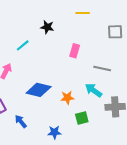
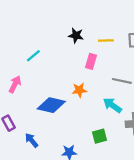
yellow line: (83, 13) -> (106, 41), moved
black star: (47, 27) -> (76, 36), moved
orange star: (67, 98) -> (79, 90), moved

